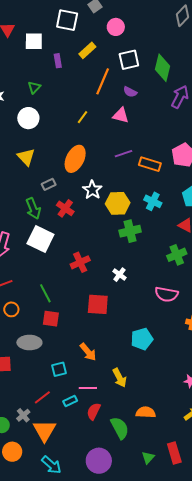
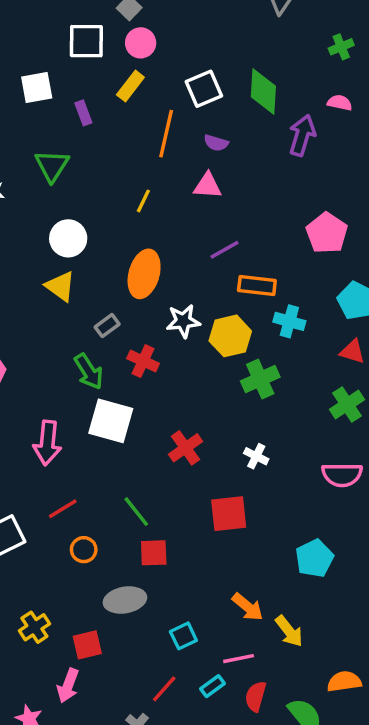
pink circle: (116, 27) -> (141, 43), moved
green triangle: (34, 87) -> (52, 166), size x1.5
white circle: (28, 118) -> (68, 238), moved
orange rectangle: (150, 164) -> (257, 286), moved
white star: (92, 190) -> (183, 321), turned -30
orange arrow: (88, 352) -> (248, 607), moved

